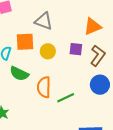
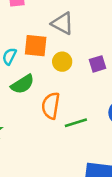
purple square: (76, 49) -> (98, 64), turned -32
green semicircle: (19, 74) -> (23, 84), turned -66

